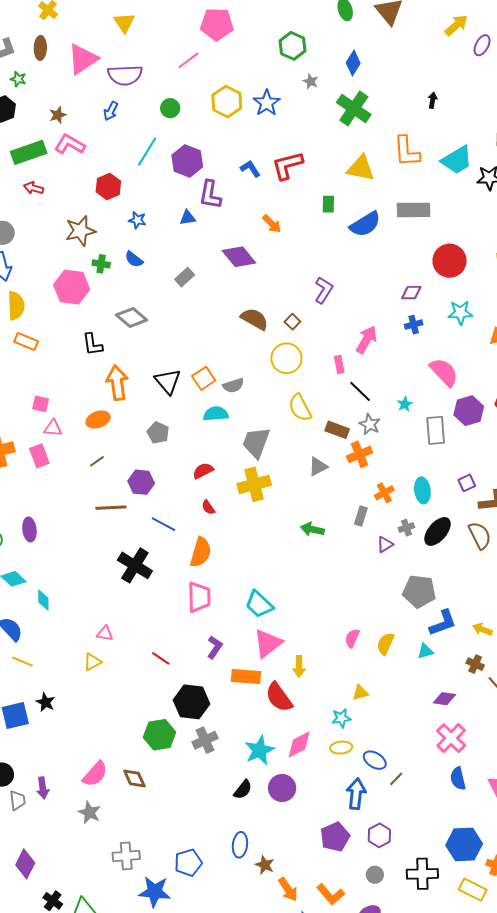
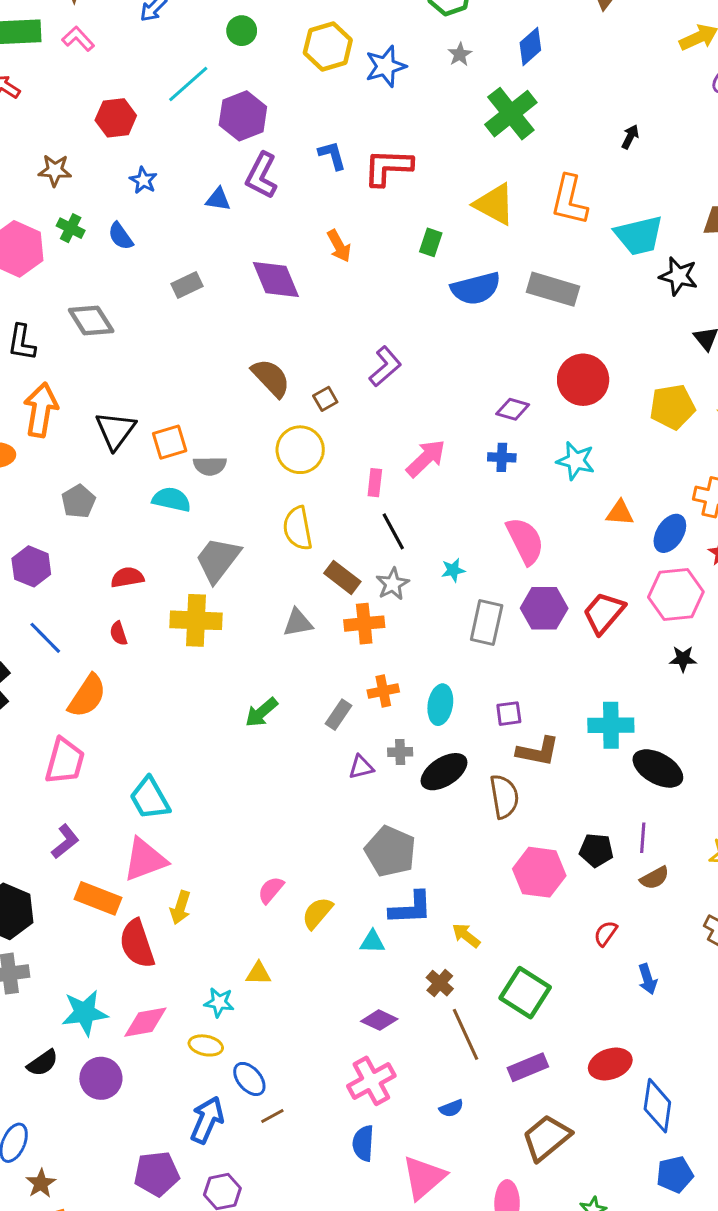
pink L-shape: (70, 144) -> (78, 39), size x0.7
brown star: (80, 231) -> (55, 170), size x0.7
green arrow: (312, 529) -> (261, 712), turned -70

